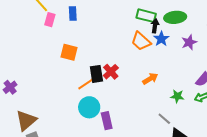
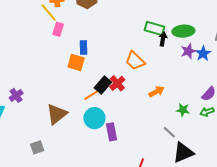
blue rectangle: (73, 13) -> (84, 47), moved
blue star: (161, 39) -> (203, 53), moved
orange trapezoid: (141, 41) -> (135, 61), moved
purple star: (189, 42) -> (188, 51), moved
black rectangle: (96, 74) -> (103, 85), turned 48
brown triangle: (26, 120) -> (57, 114), moved

